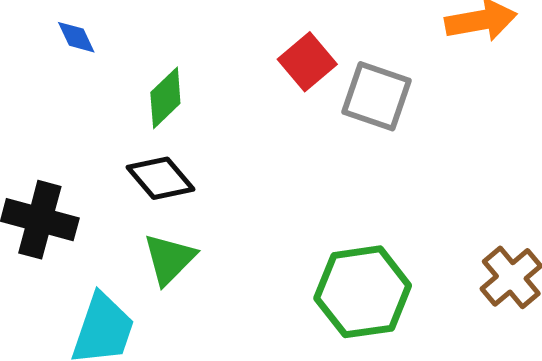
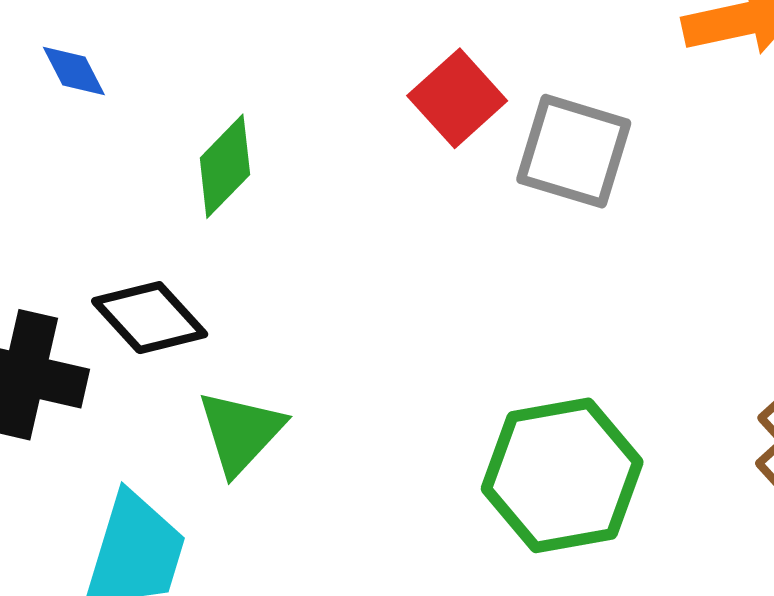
black diamond: (160, 178) -> (150, 318), moved

